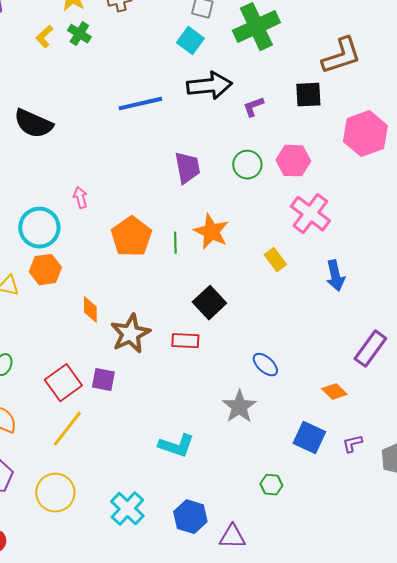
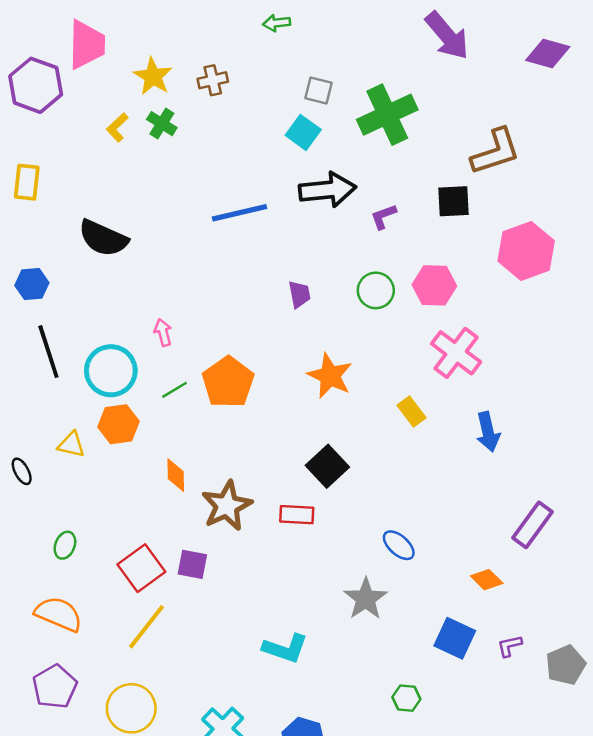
purple trapezoid: (187, 168) -> (299, 294), size x0.7
green line: (175, 243) -> (175, 390), moved, turned 60

